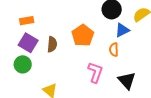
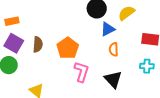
orange pentagon: (83, 35) -> (68, 48), moved
orange semicircle: (114, 50) -> (114, 49), moved

